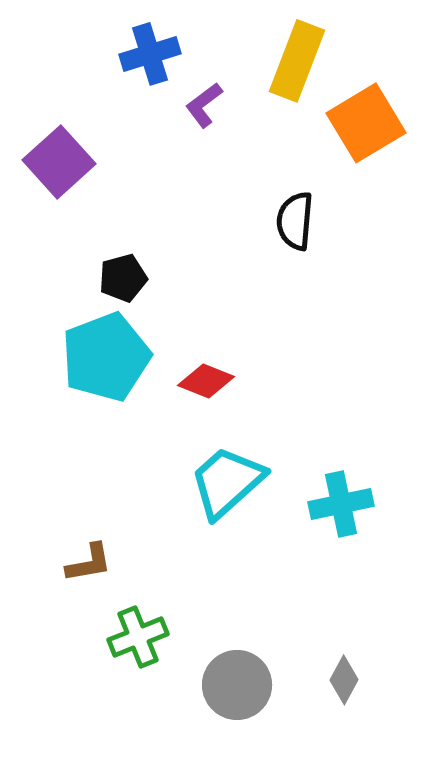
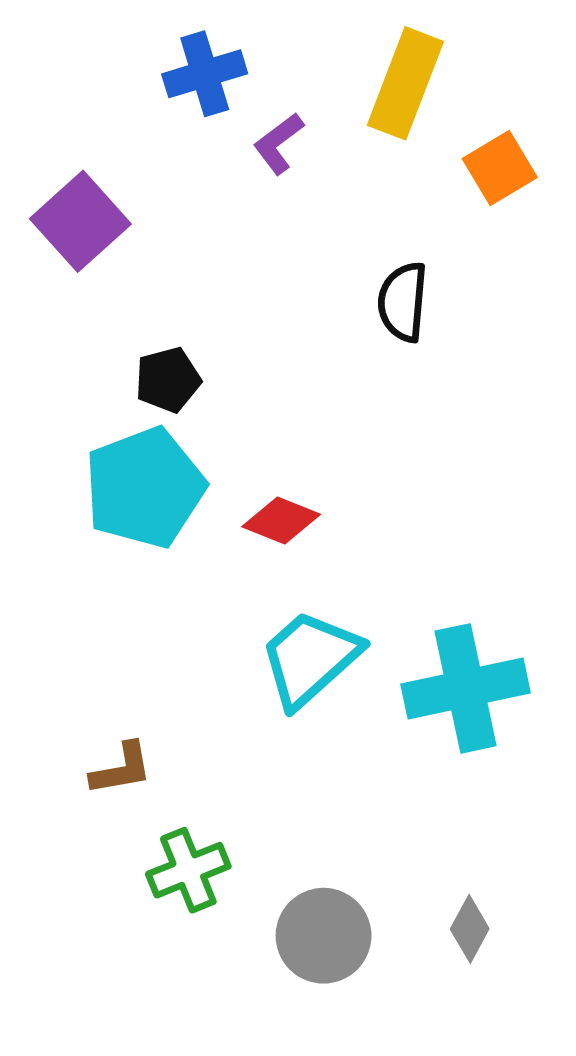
orange square: (366, 123) -> (500, 168), size x0.7
cyan cross: (341, 504) -> (466, 688), size x1.4

